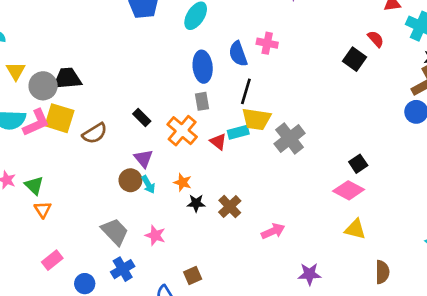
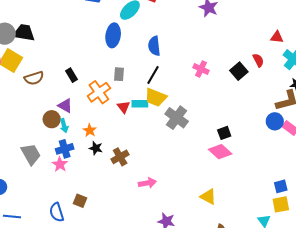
pink cross: (267, 43) -> (201, 69), moved
blue ellipse: (203, 67) -> (113, 35), moved
gray cross: (290, 139) -> (177, 118), turned -30
purple triangle: (143, 159) -> (65, 106), turned -35
black square: (358, 164) -> (224, 133), moved
pink diamond: (349, 190) -> (220, 152), moved
blue cross: (123, 269) -> (65, 149), moved
brown square: (193, 275) -> (80, 201), turned 32

